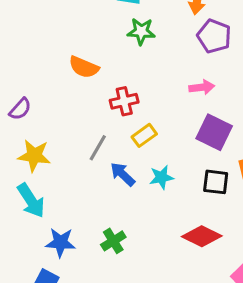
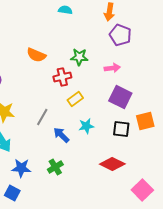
green star: (141, 31) -> (79, 57), moved
gray line: (98, 148) -> (42, 117), moved
blue arrow: (123, 174) -> (61, 135), moved

